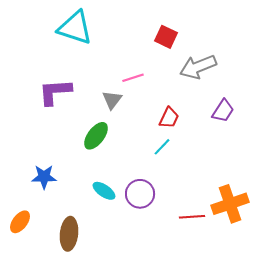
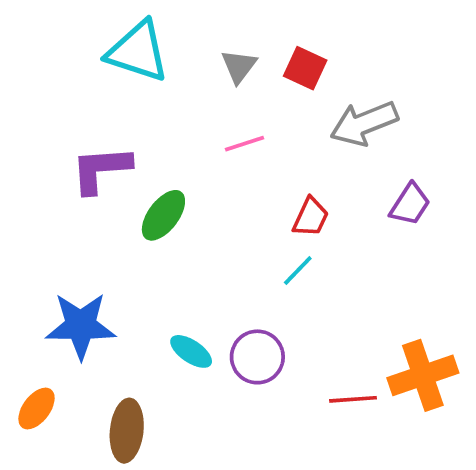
gray triangle: (112, 100) -> (239, 66), moved
green ellipse: (96, 136) -> (163, 215), moved
blue star: (44, 177) -> (81, 326), size x1.5

